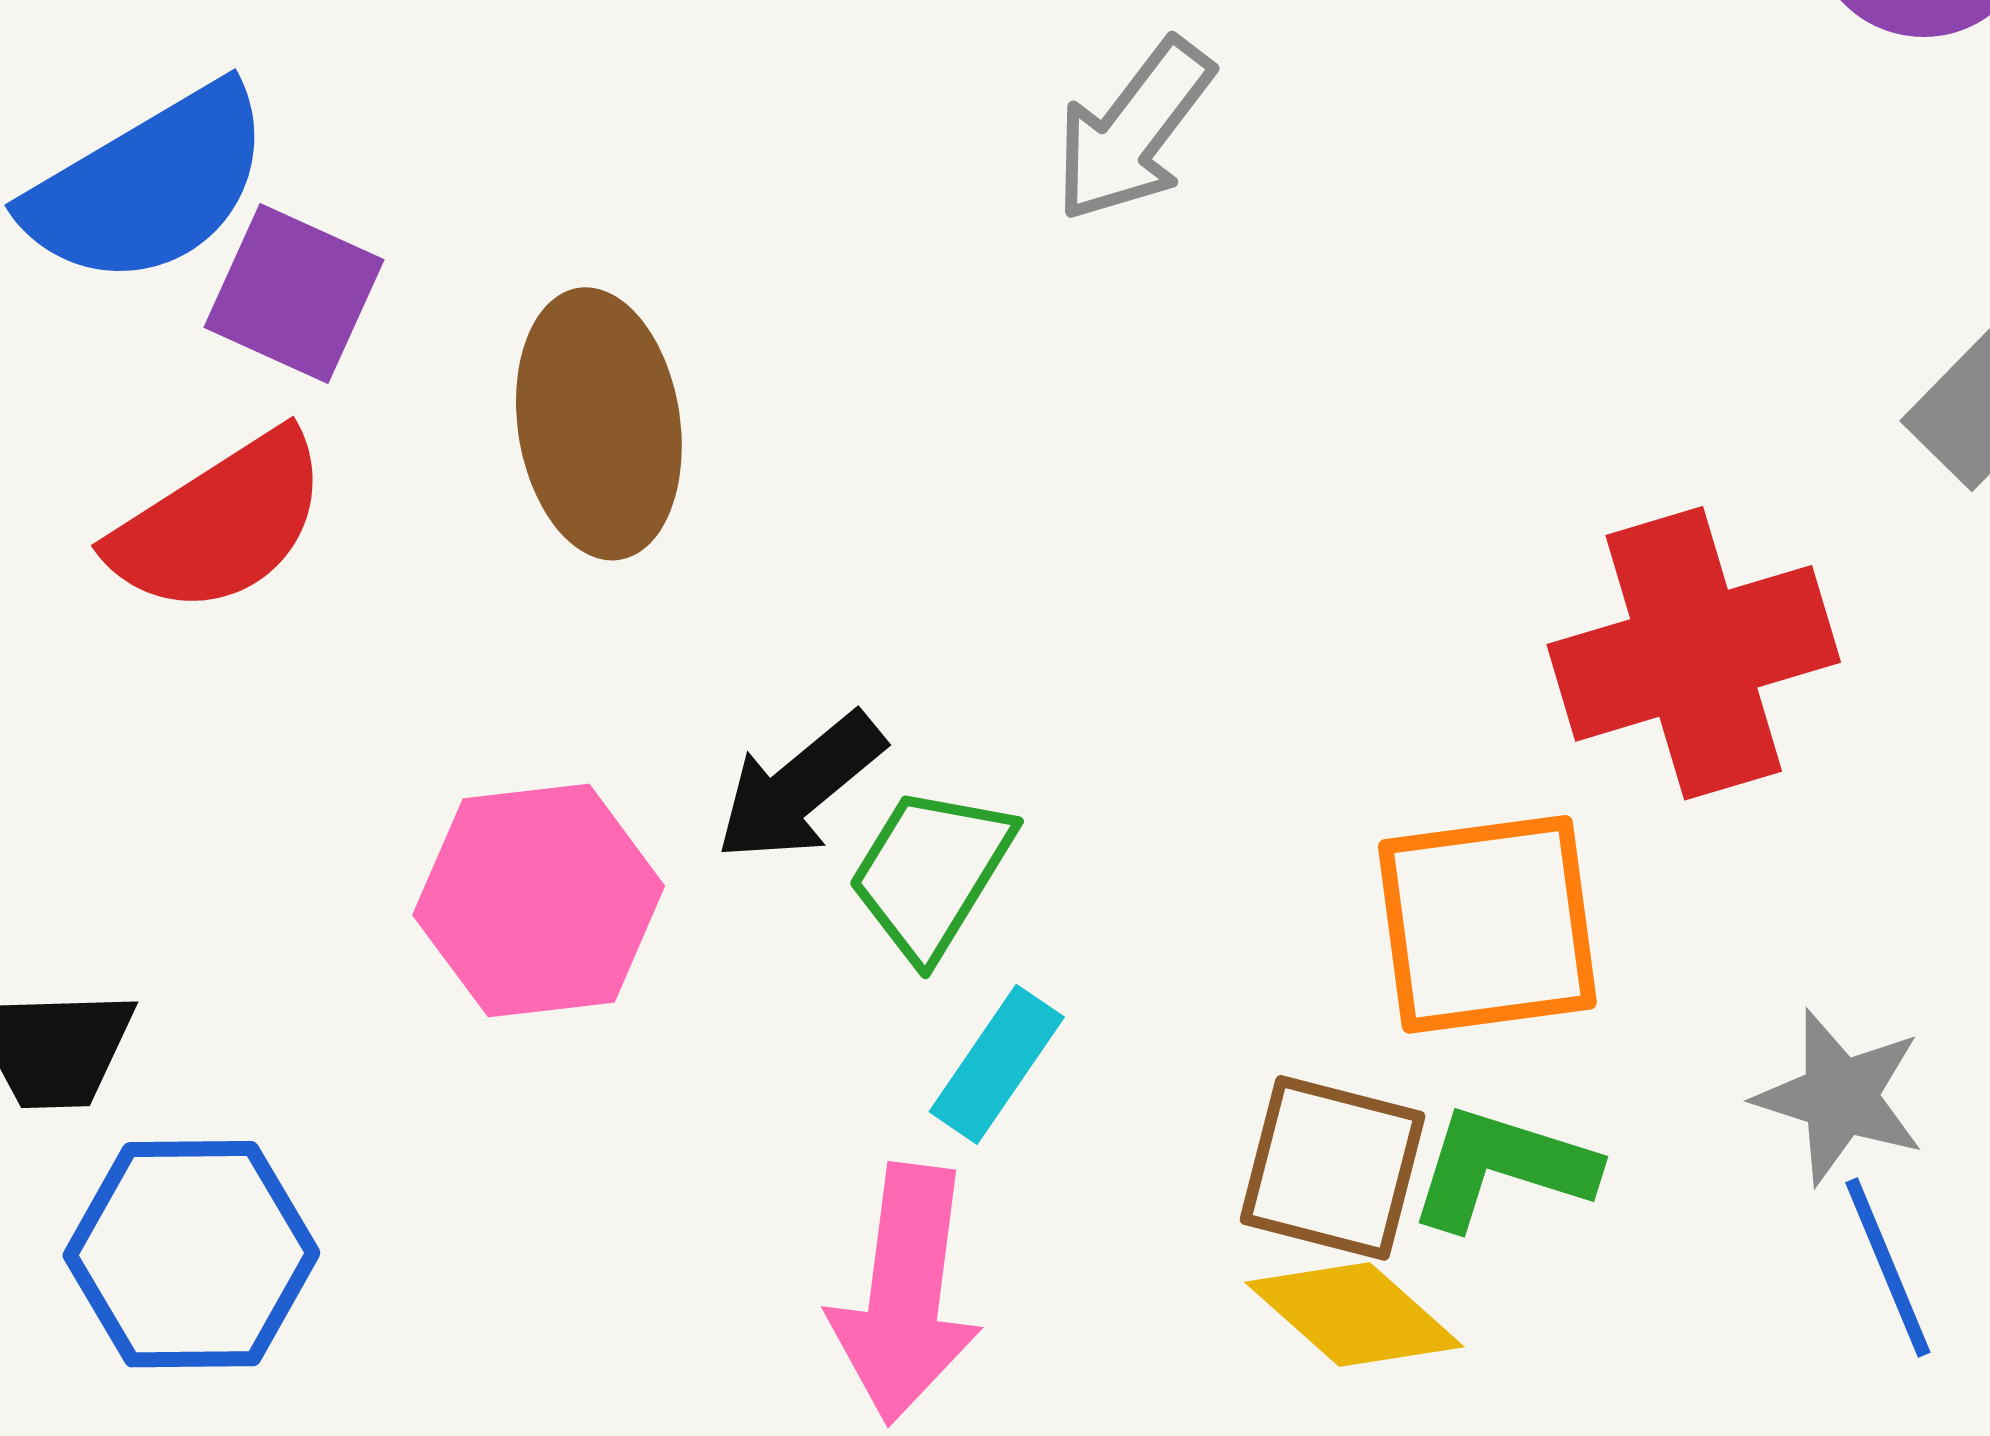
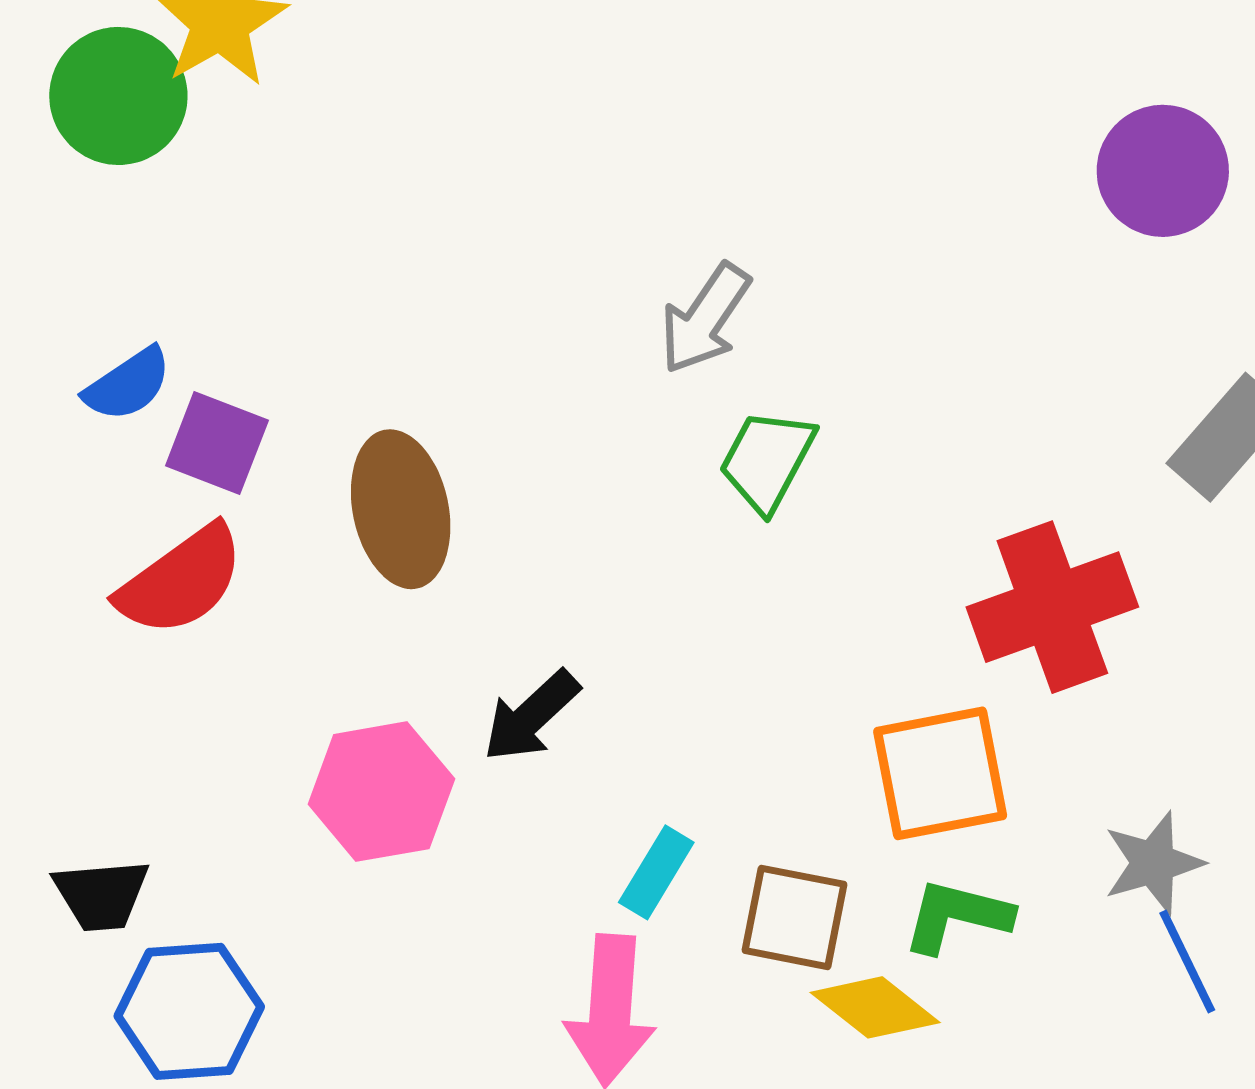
blue semicircle: (149, 186) -> (128, 384), size x0.6
green trapezoid: (931, 873) -> (767, 460), moved
gray star: (1840, 1097) -> (1153, 863), turned -30
brown square: (1332, 1168) -> (794, 917), moved

